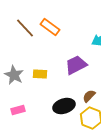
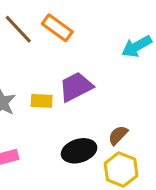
purple trapezoid: (76, 65) -> (76, 87), moved

